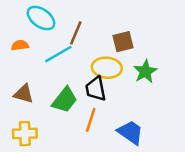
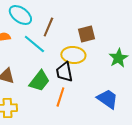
cyan line: (58, 54) -> (34, 44), turned 70
green star: (145, 71) -> (118, 58), moved
blue trapezoid: (130, 132) -> (107, 99), moved

